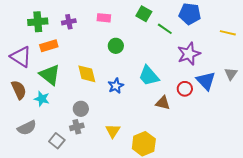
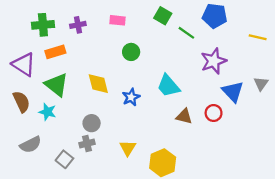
red circle: (185, 89) -> (214, 113), moved

